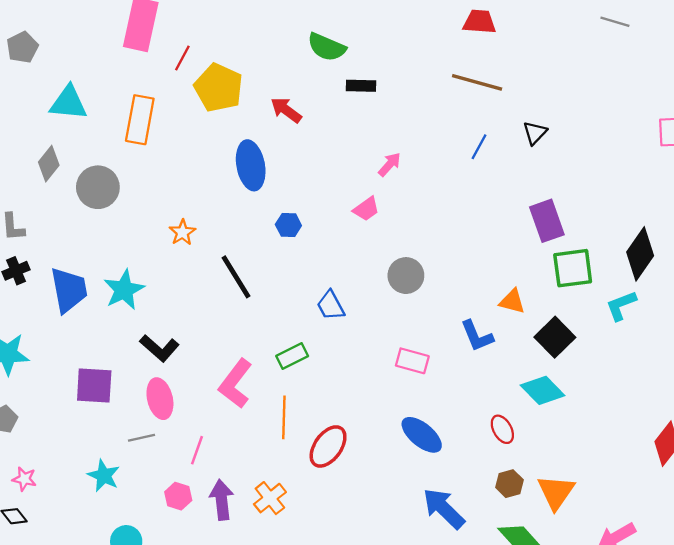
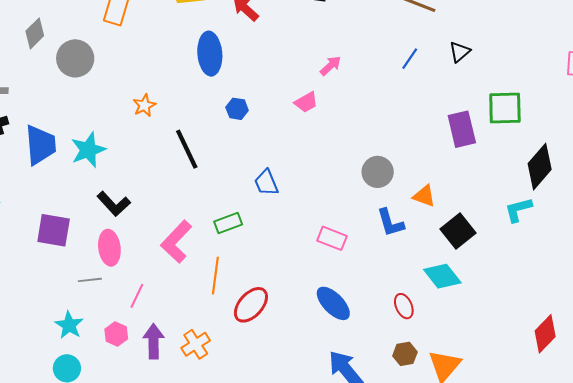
green square: (573, 268) -> (505, 108), moved
gray circle: (406, 276) -> (378, 172), moved
cyan star: (104, 476) -> (69, 325), moved

